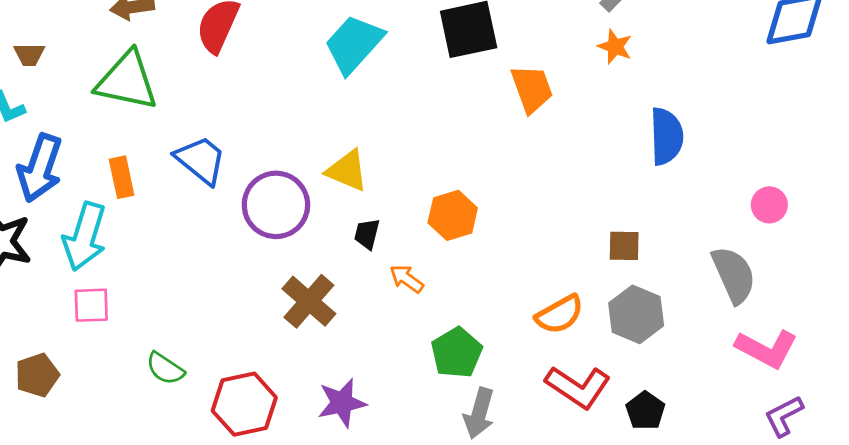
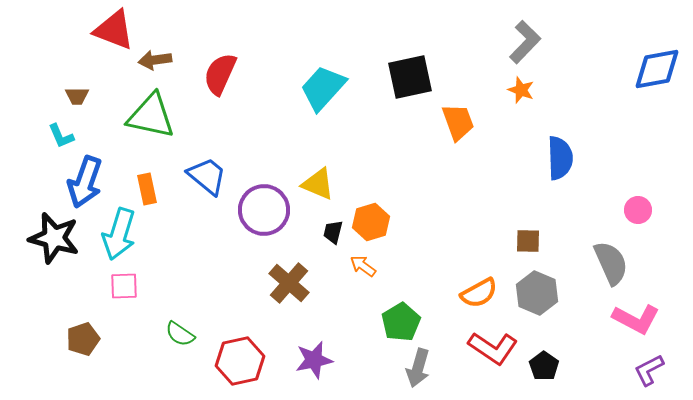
orange hexagon: (453, 215) -> (371, 222), moved

